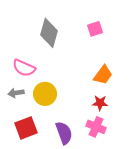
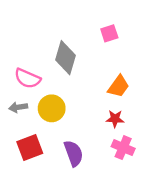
gray diamond: (49, 33) -> (65, 58), moved
pink cross: (96, 127) -> (123, 148), moved

